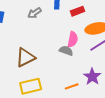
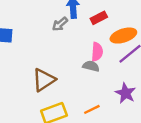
gray arrow: (35, 13) -> (60, 24), moved
orange line: (72, 86) -> (92, 109), moved

